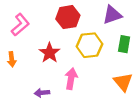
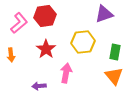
red hexagon: (68, 17) -> (45, 16), moved
green rectangle: (124, 44) -> (115, 52), moved

